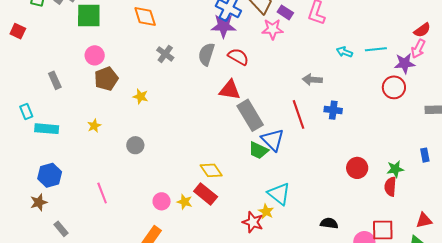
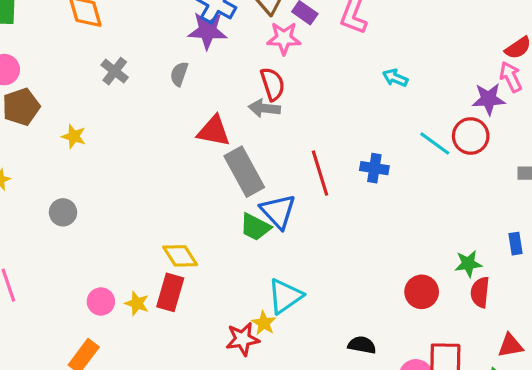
cyan line: (376, 49) -> (435, 144), moved, turned 40
pink arrow: (418, 49) -> (511, 77), turned 126
gray semicircle: (206, 54) -> (179, 74), size x0.7
red semicircle: (238, 57) -> (273, 84), moved, turned 40
gray arrow: (312, 80) -> (264, 108), moved
red circle: (357, 168) -> (422, 292), moved
red semicircle: (390, 187) -> (480, 292), moved
red rectangle: (206, 194) -> (170, 292), turned 65
cyan triangle: (279, 194) -> (285, 296), turned 45
red star: (253, 222) -> (243, 339), turned -30

